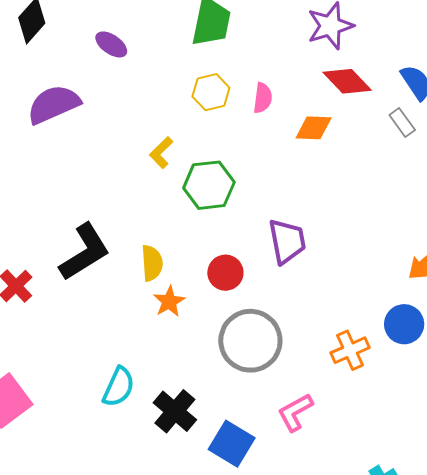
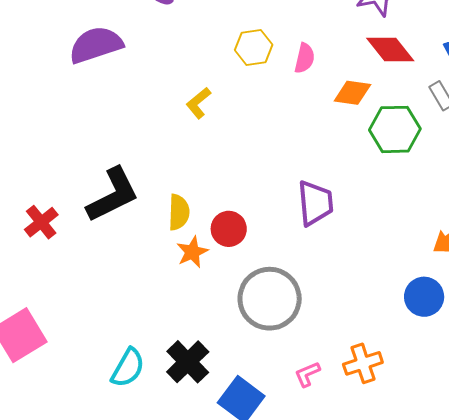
green hexagon: (209, 185) -> (395, 129), moved
red circle: (225, 273) -> (229, 229), moved
orange cross: (350, 350) -> (363, 363), moved
cyan semicircle: (119, 387) -> (128, 368), moved
pink L-shape: (295, 412) -> (307, 374), size x0.7

